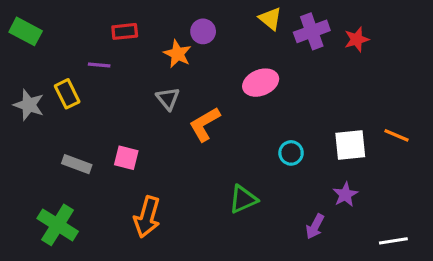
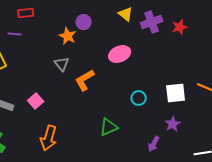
red rectangle: (125, 31) -> (26, 13), moved
purple line: (99, 65) -> (15, 34), moved
pink square: (126, 158) -> (36, 101), turned 35

